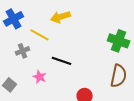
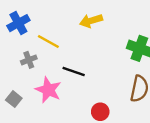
yellow arrow: (61, 17) -> (91, 21), moved
pink star: (40, 77) -> (48, 90), size x1.6

